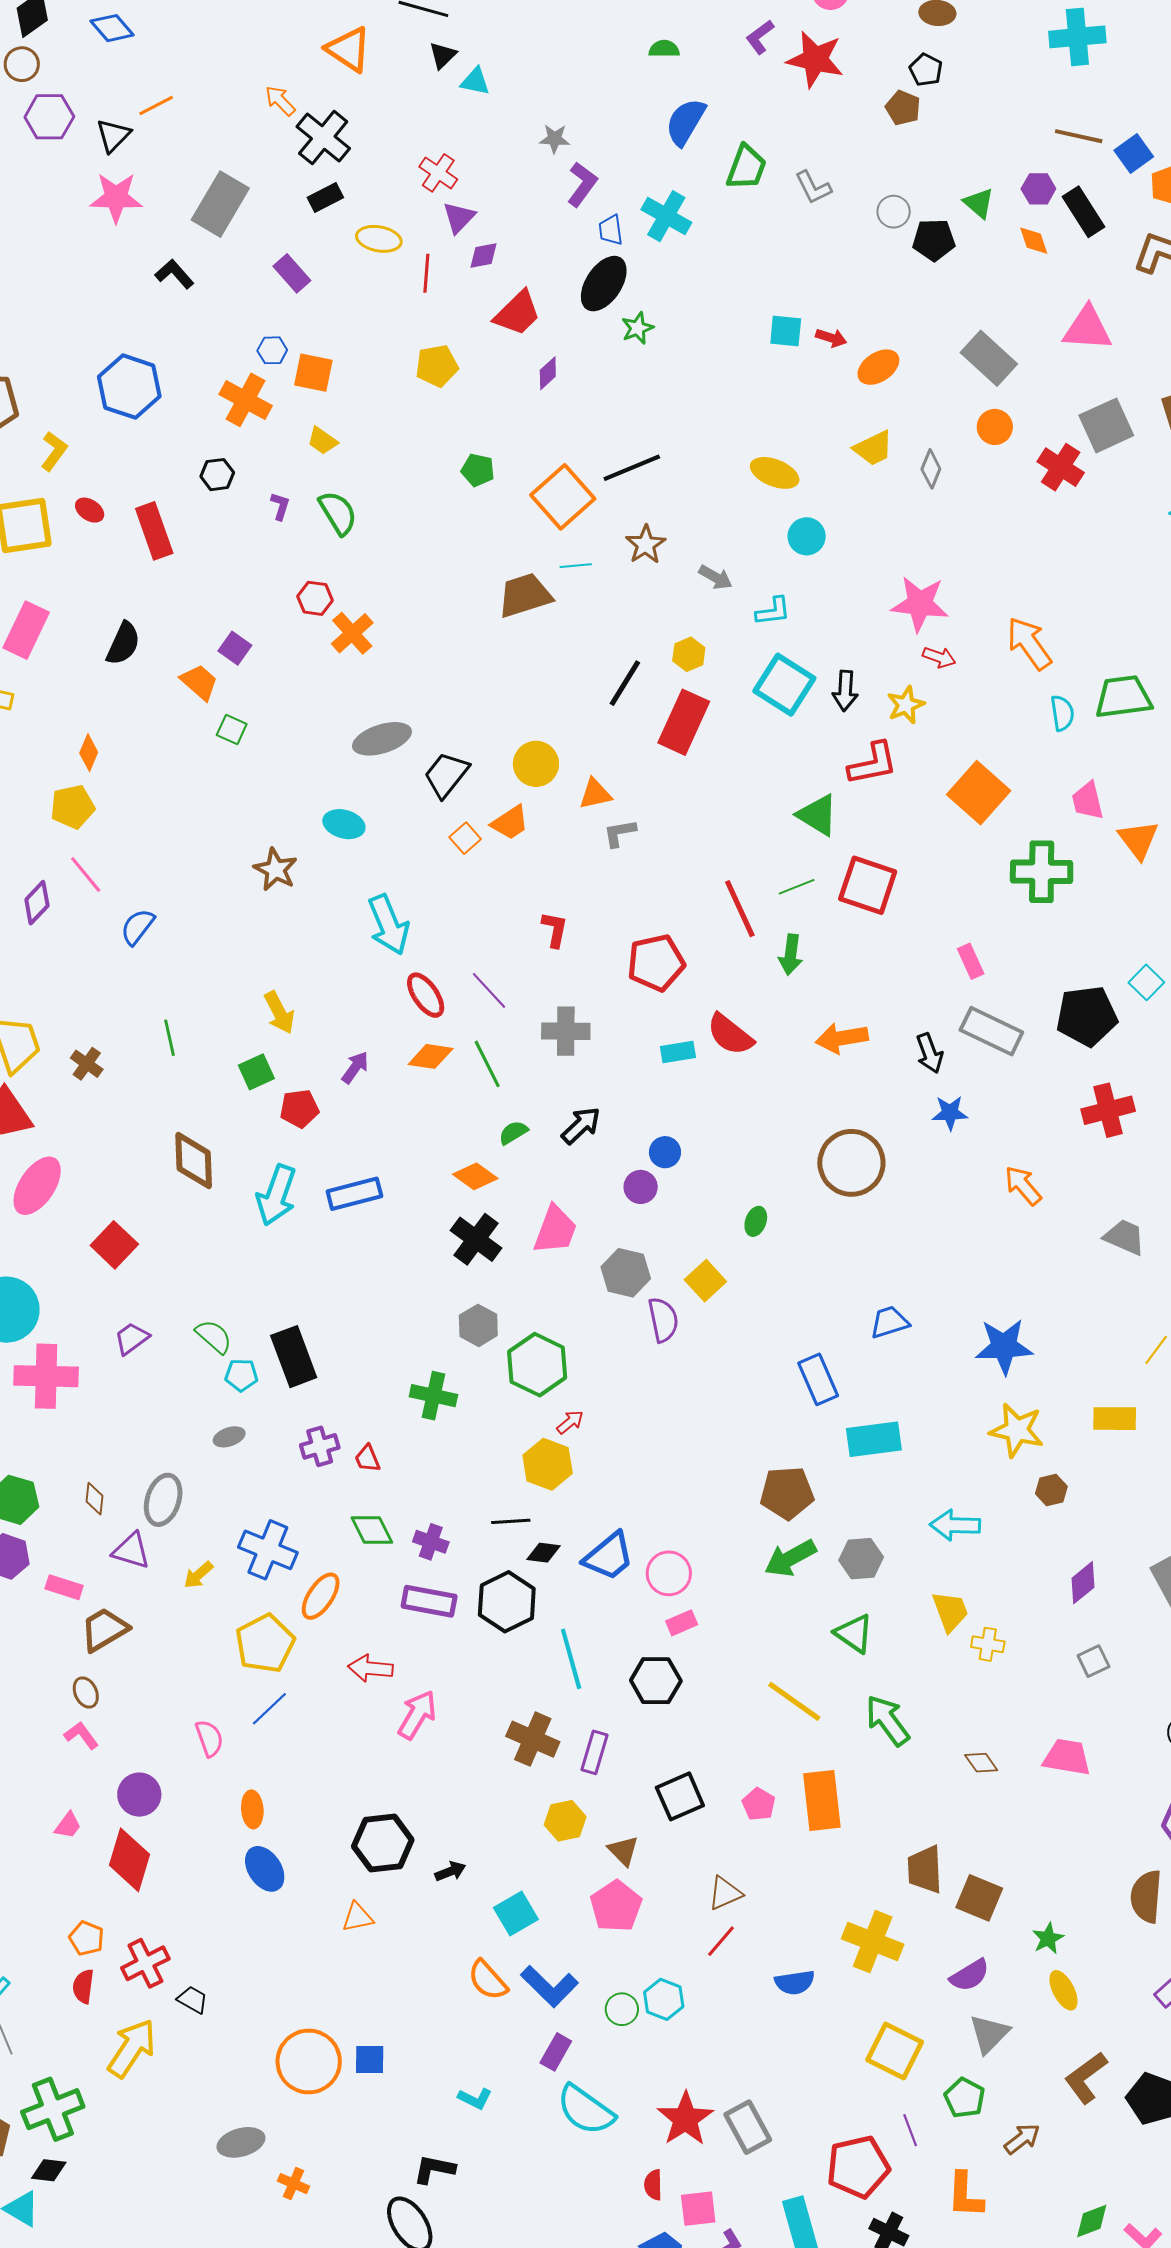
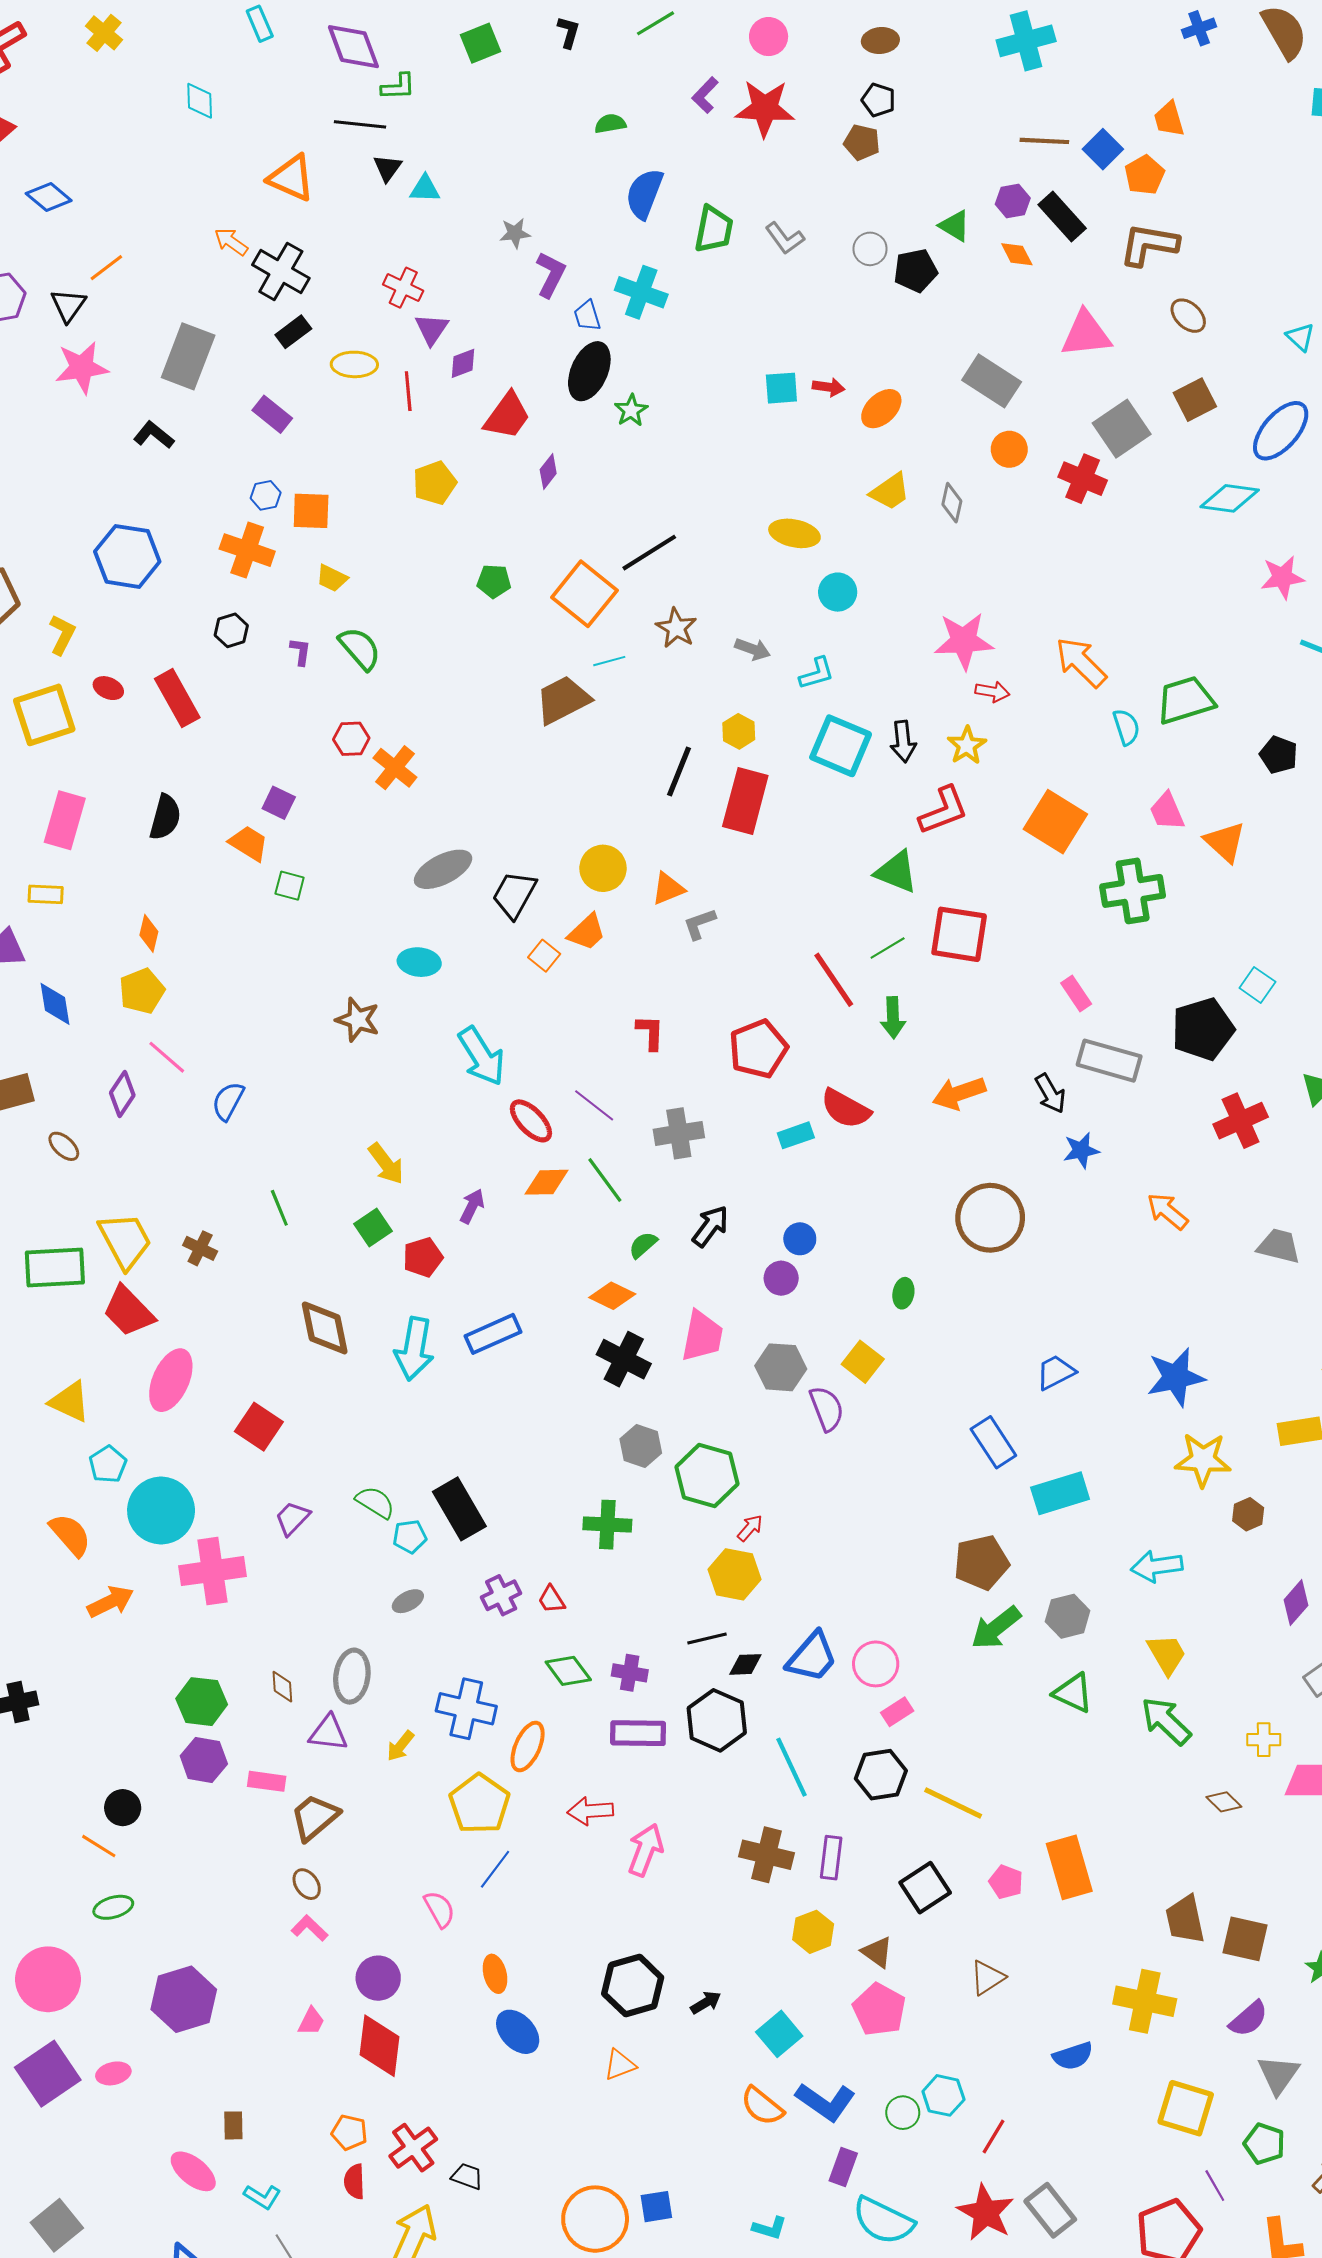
yellow cross: (988, 1644) -> (1264, 1740), moved
yellow line: (794, 1701) -> (953, 1803), moved
green arrow: (887, 1720) -> (1166, 1721), moved
red line: (721, 1941) -> (993, 2137), moved

